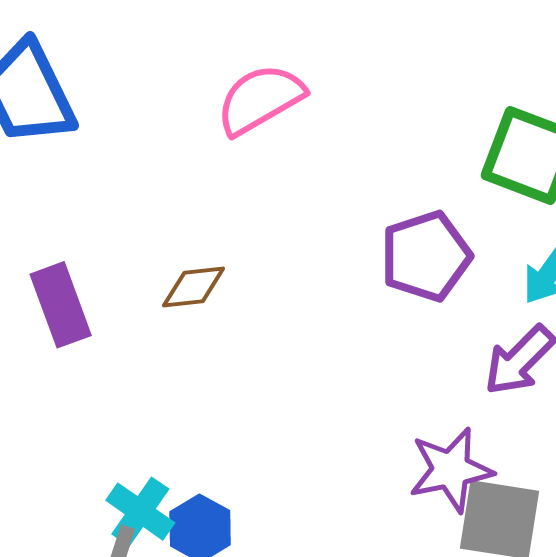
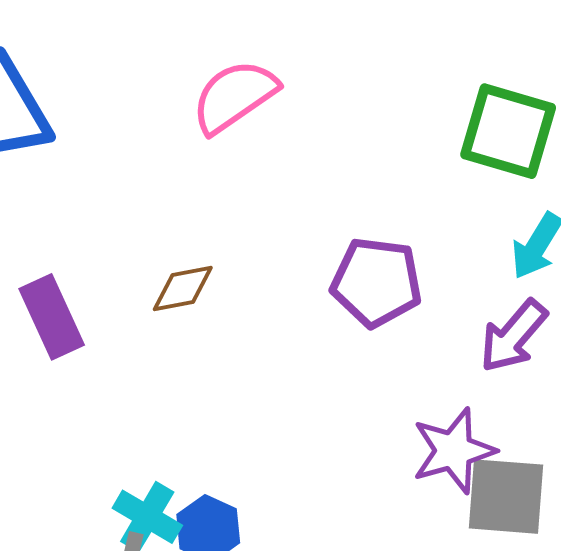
purple pentagon: (426, 256) -> (376, 282), moved, turned 30

